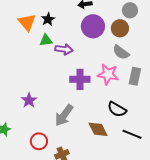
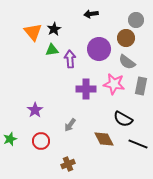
purple circle: (93, 26) -> (99, 49), moved
purple arrow: (64, 49) -> (70, 59), turned -102
gray arrow: (64, 115) -> (70, 125), size x0.6
red circle: (39, 141) -> (41, 141), moved

